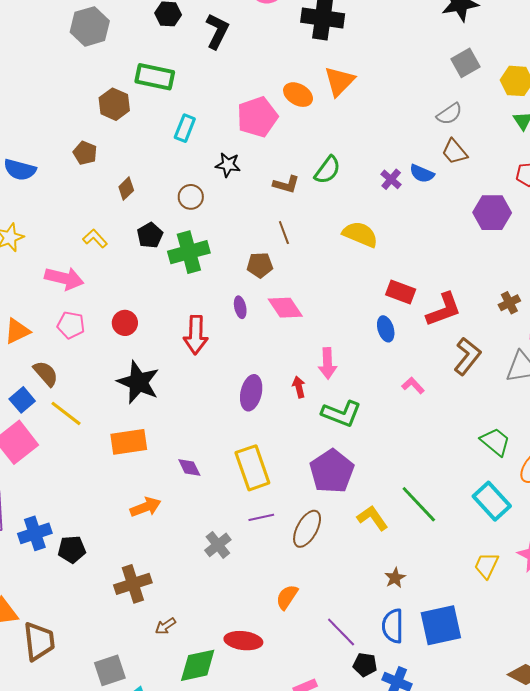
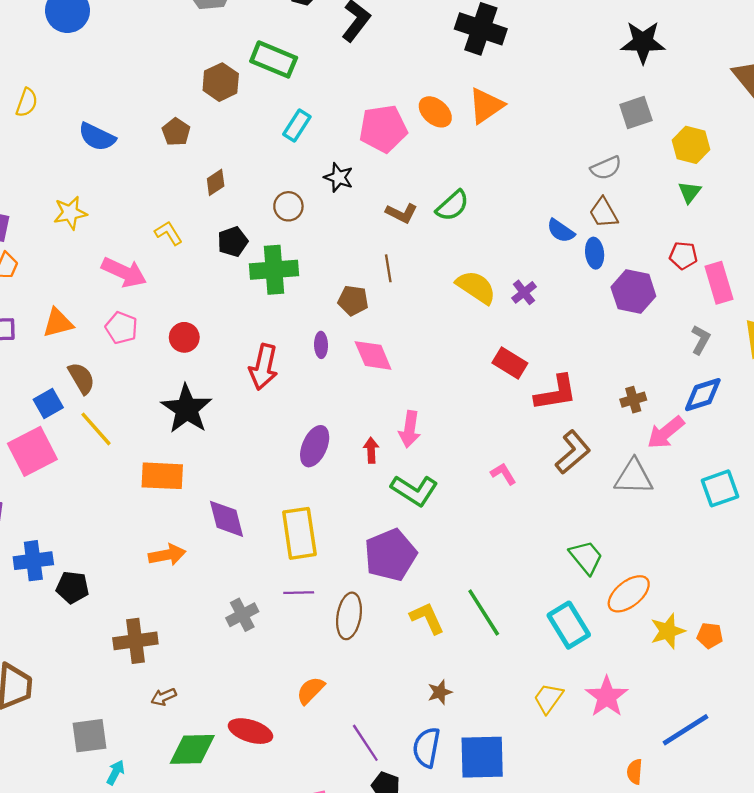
purple cross: (391, 179) -> (524, 292), moved
blue ellipse: (386, 329) -> (595, 253), moved
purple diamond: (189, 467) -> (227, 519), size x1.5
brown ellipse: (307, 529) -> (349, 616), turned -30

